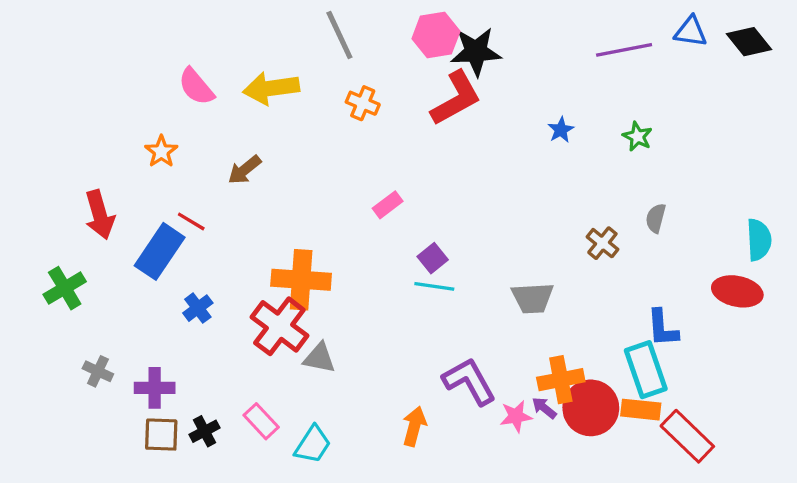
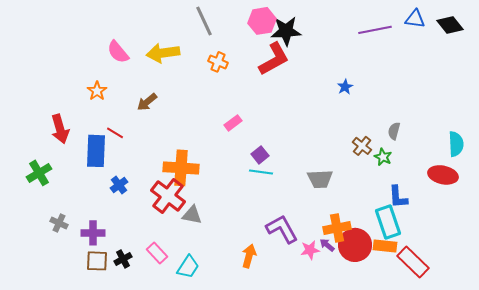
blue star: (561, 130) -> (345, 87), moved
green star: (637, 137) -> (383, 157), moved
blue rectangle: (160, 251) -> (96, 151), turned -32

